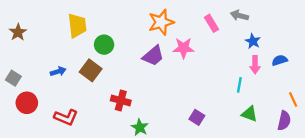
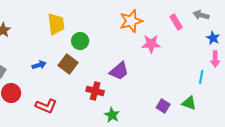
purple trapezoid: (153, 56) -> (119, 71), moved
green triangle: (249, 114) -> (189, 103), moved

